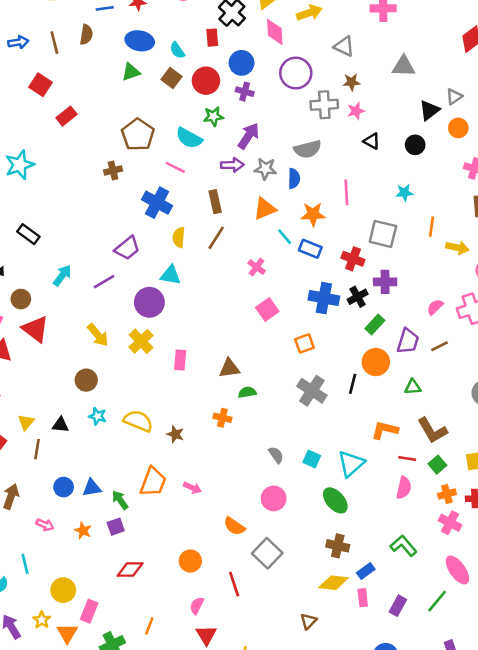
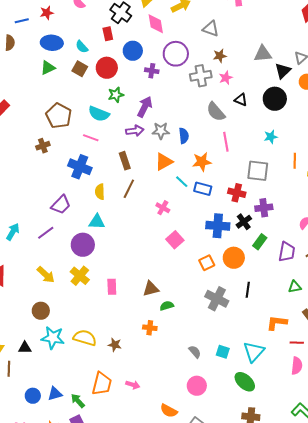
gray triangle: (404, 66) -> (263, 54), moved
purple cross: (245, 92) -> (152, 71), moved
black circle: (415, 145) -> (275, 99), size x1.5
gray semicircle: (308, 149) -> (216, 112), moved, turned 70
orange circle: (376, 362) -> (234, 258), moved
cyan star: (98, 416) -> (53, 338), size x1.6

